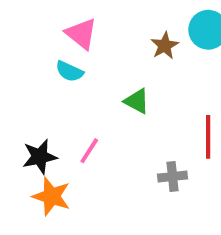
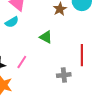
cyan semicircle: (69, 71) -> (12, 22), turned -56

